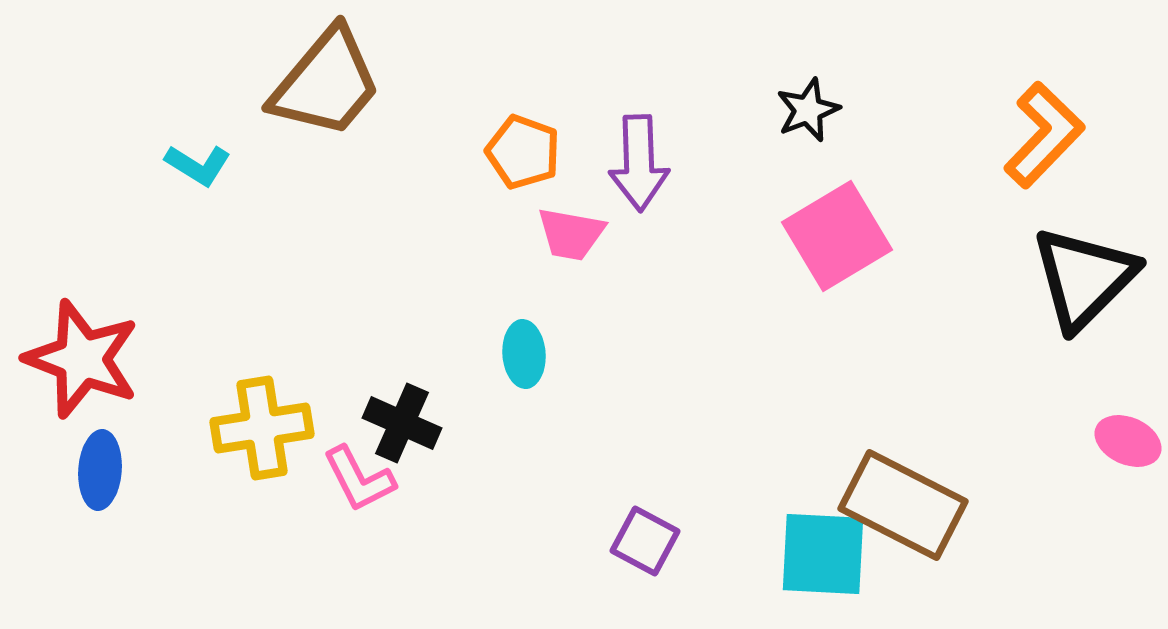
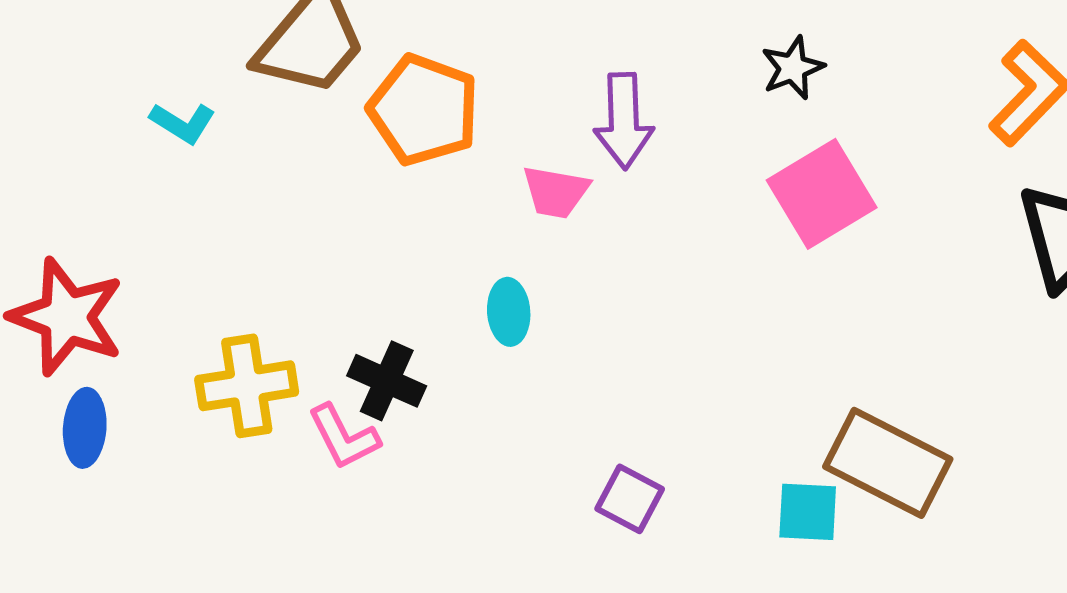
orange pentagon: (523, 152) -> (424, 110), moved, size x1.5
cyan square: (823, 554) -> (808, 512), size x0.7

